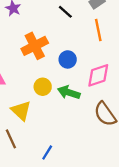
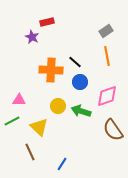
black line: (65, 12) -> (75, 62), moved
orange cross: (35, 46) -> (51, 70), turned 30

